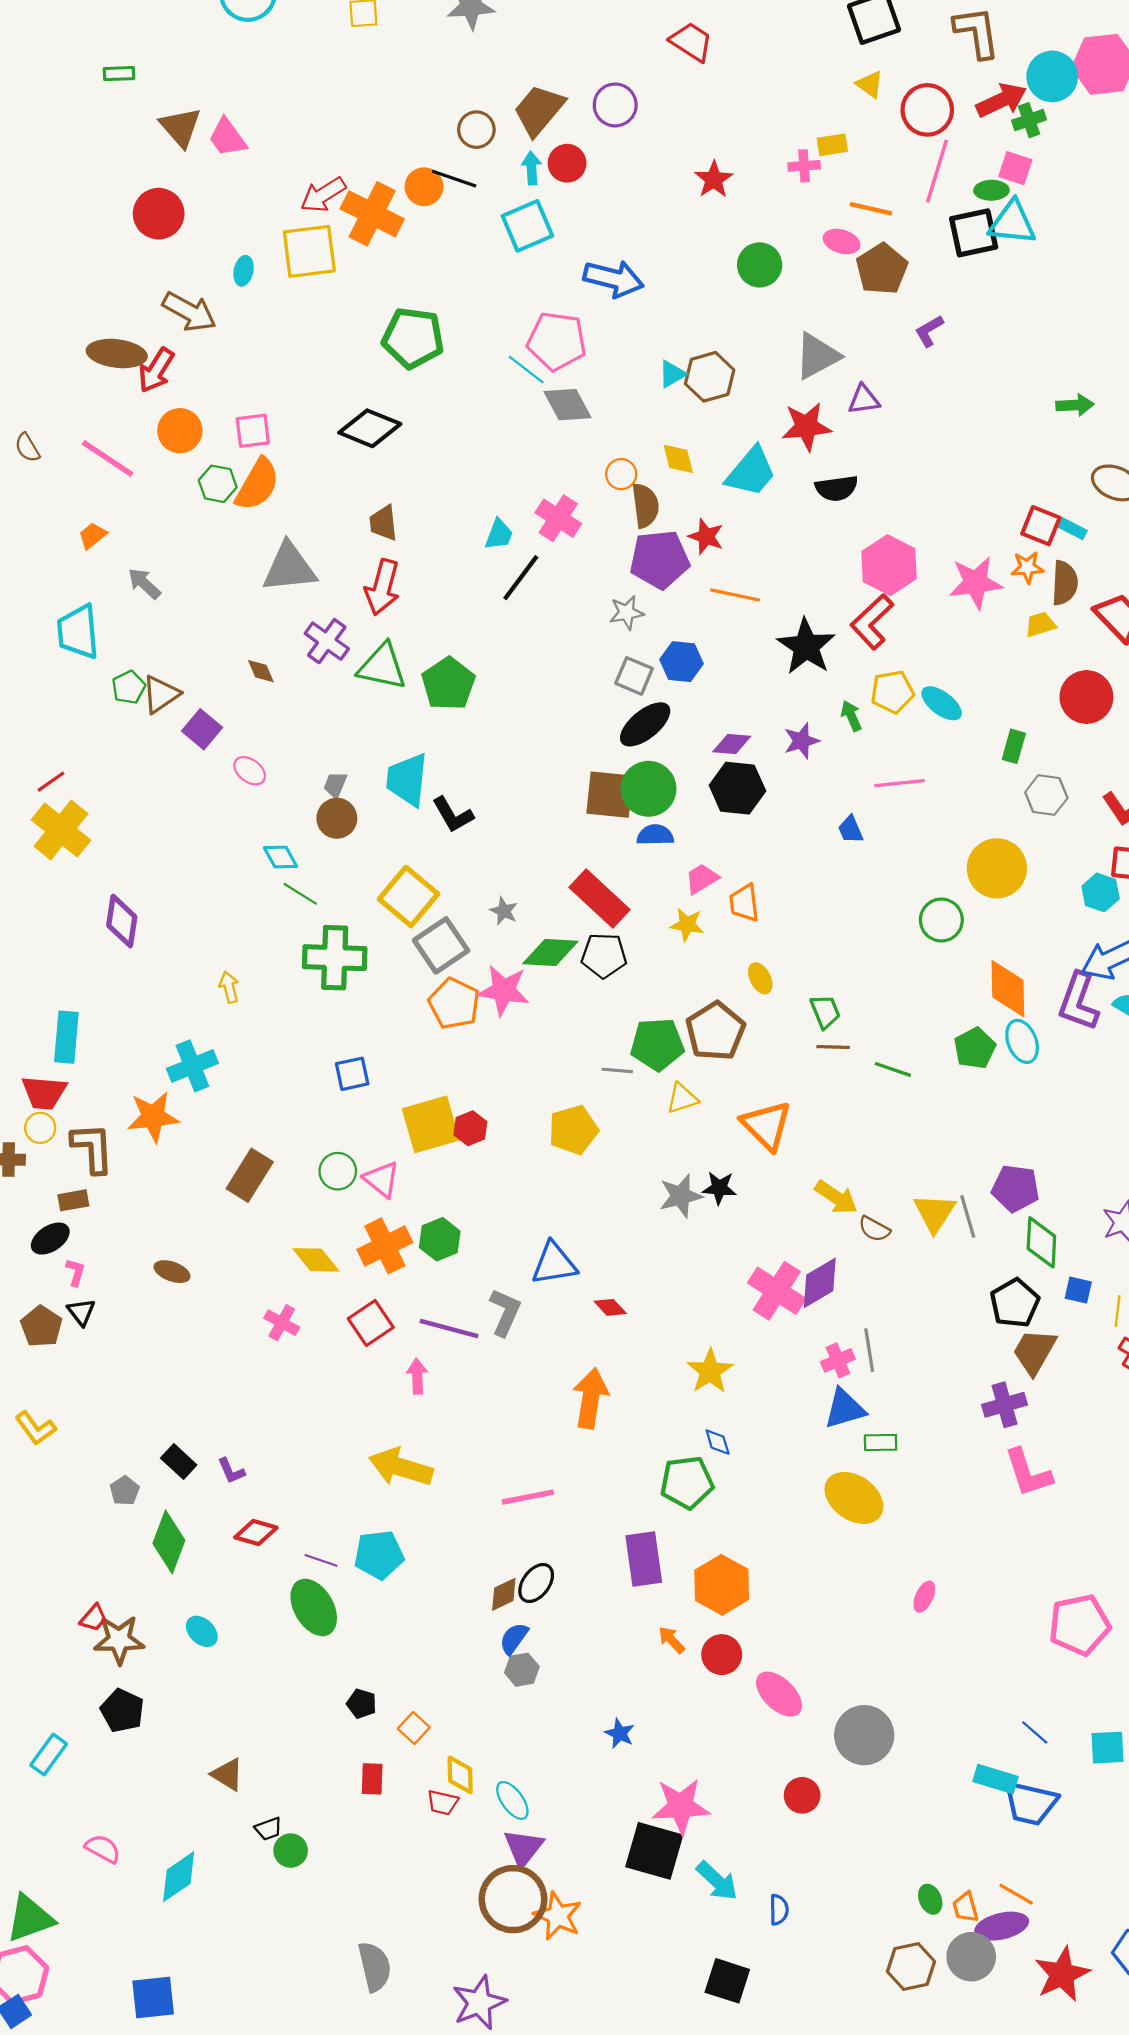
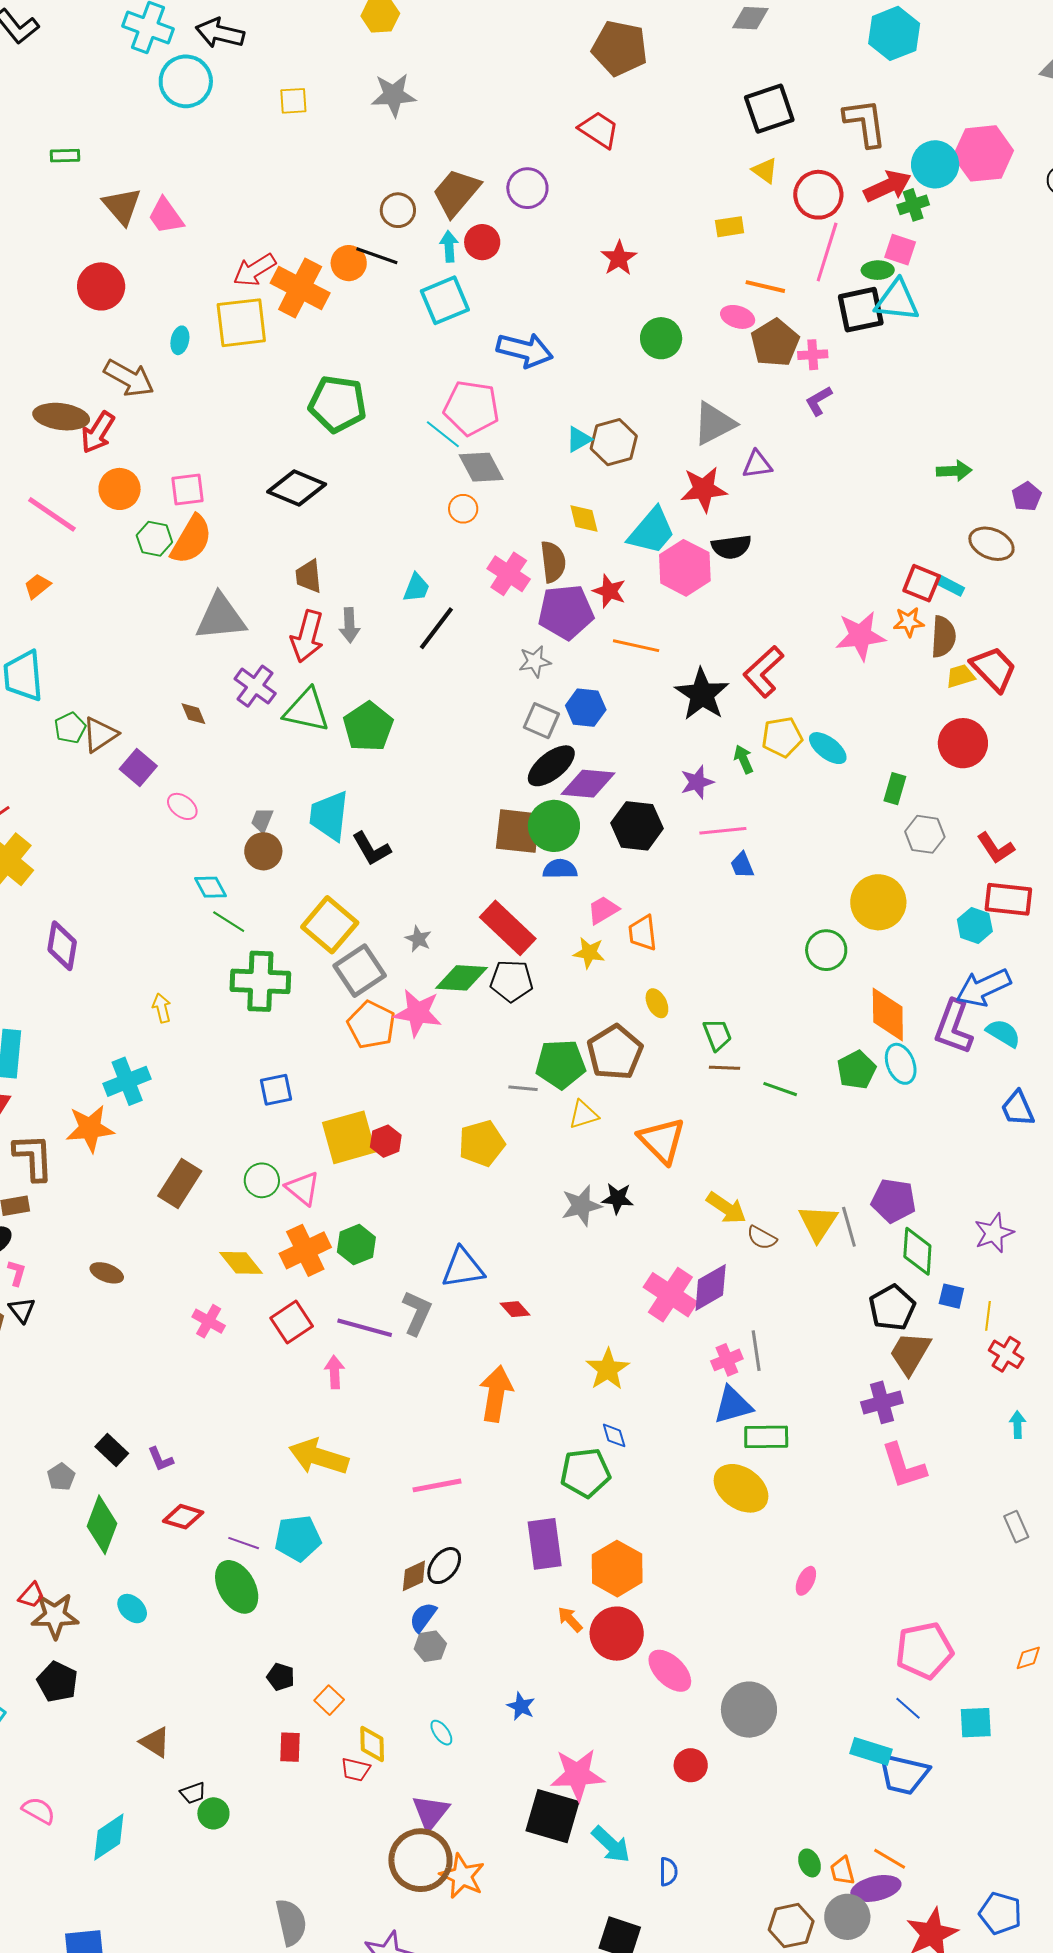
pink cross: (804, 166) -> (813, 355), moved
orange circle: (621, 474) -> (463, 509), moved
pink cross: (558, 518) -> (509, 574), moved
pink hexagon: (889, 565) -> (685, 568), moved
gray arrow: (144, 584) -> (349, 625), moved, turned -136
yellow trapezoid: (1040, 624) -> (960, 676), moved
purple diamond: (732, 744) -> (588, 784), moved, size x1.5
pink line: (900, 783) -> (723, 831), moved
green rectangle: (881, 1443) -> (766, 1437), size x1.4
pink pentagon: (1079, 1625) -> (924, 1651), moved
red circle: (722, 1655) -> (617, 1634), size x1.4
cyan ellipse: (512, 1800) -> (441, 1733), moved, size x0.7

